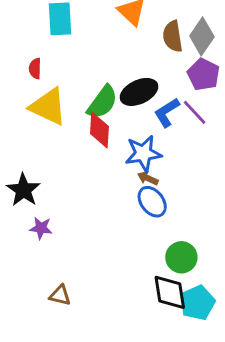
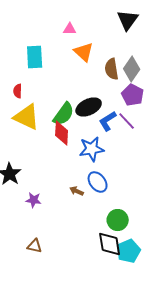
brown arrow: (148, 178) -> (77, 191), moved
purple star: (41, 228) -> (34, 200), moved

